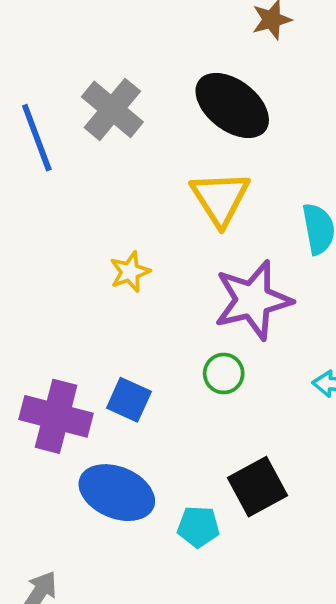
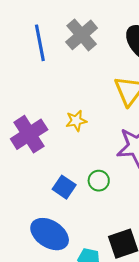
green circle: (224, 373) -> (99, 181), moved
purple cross: (56, 416) -> (29, 134), moved, turned 33

